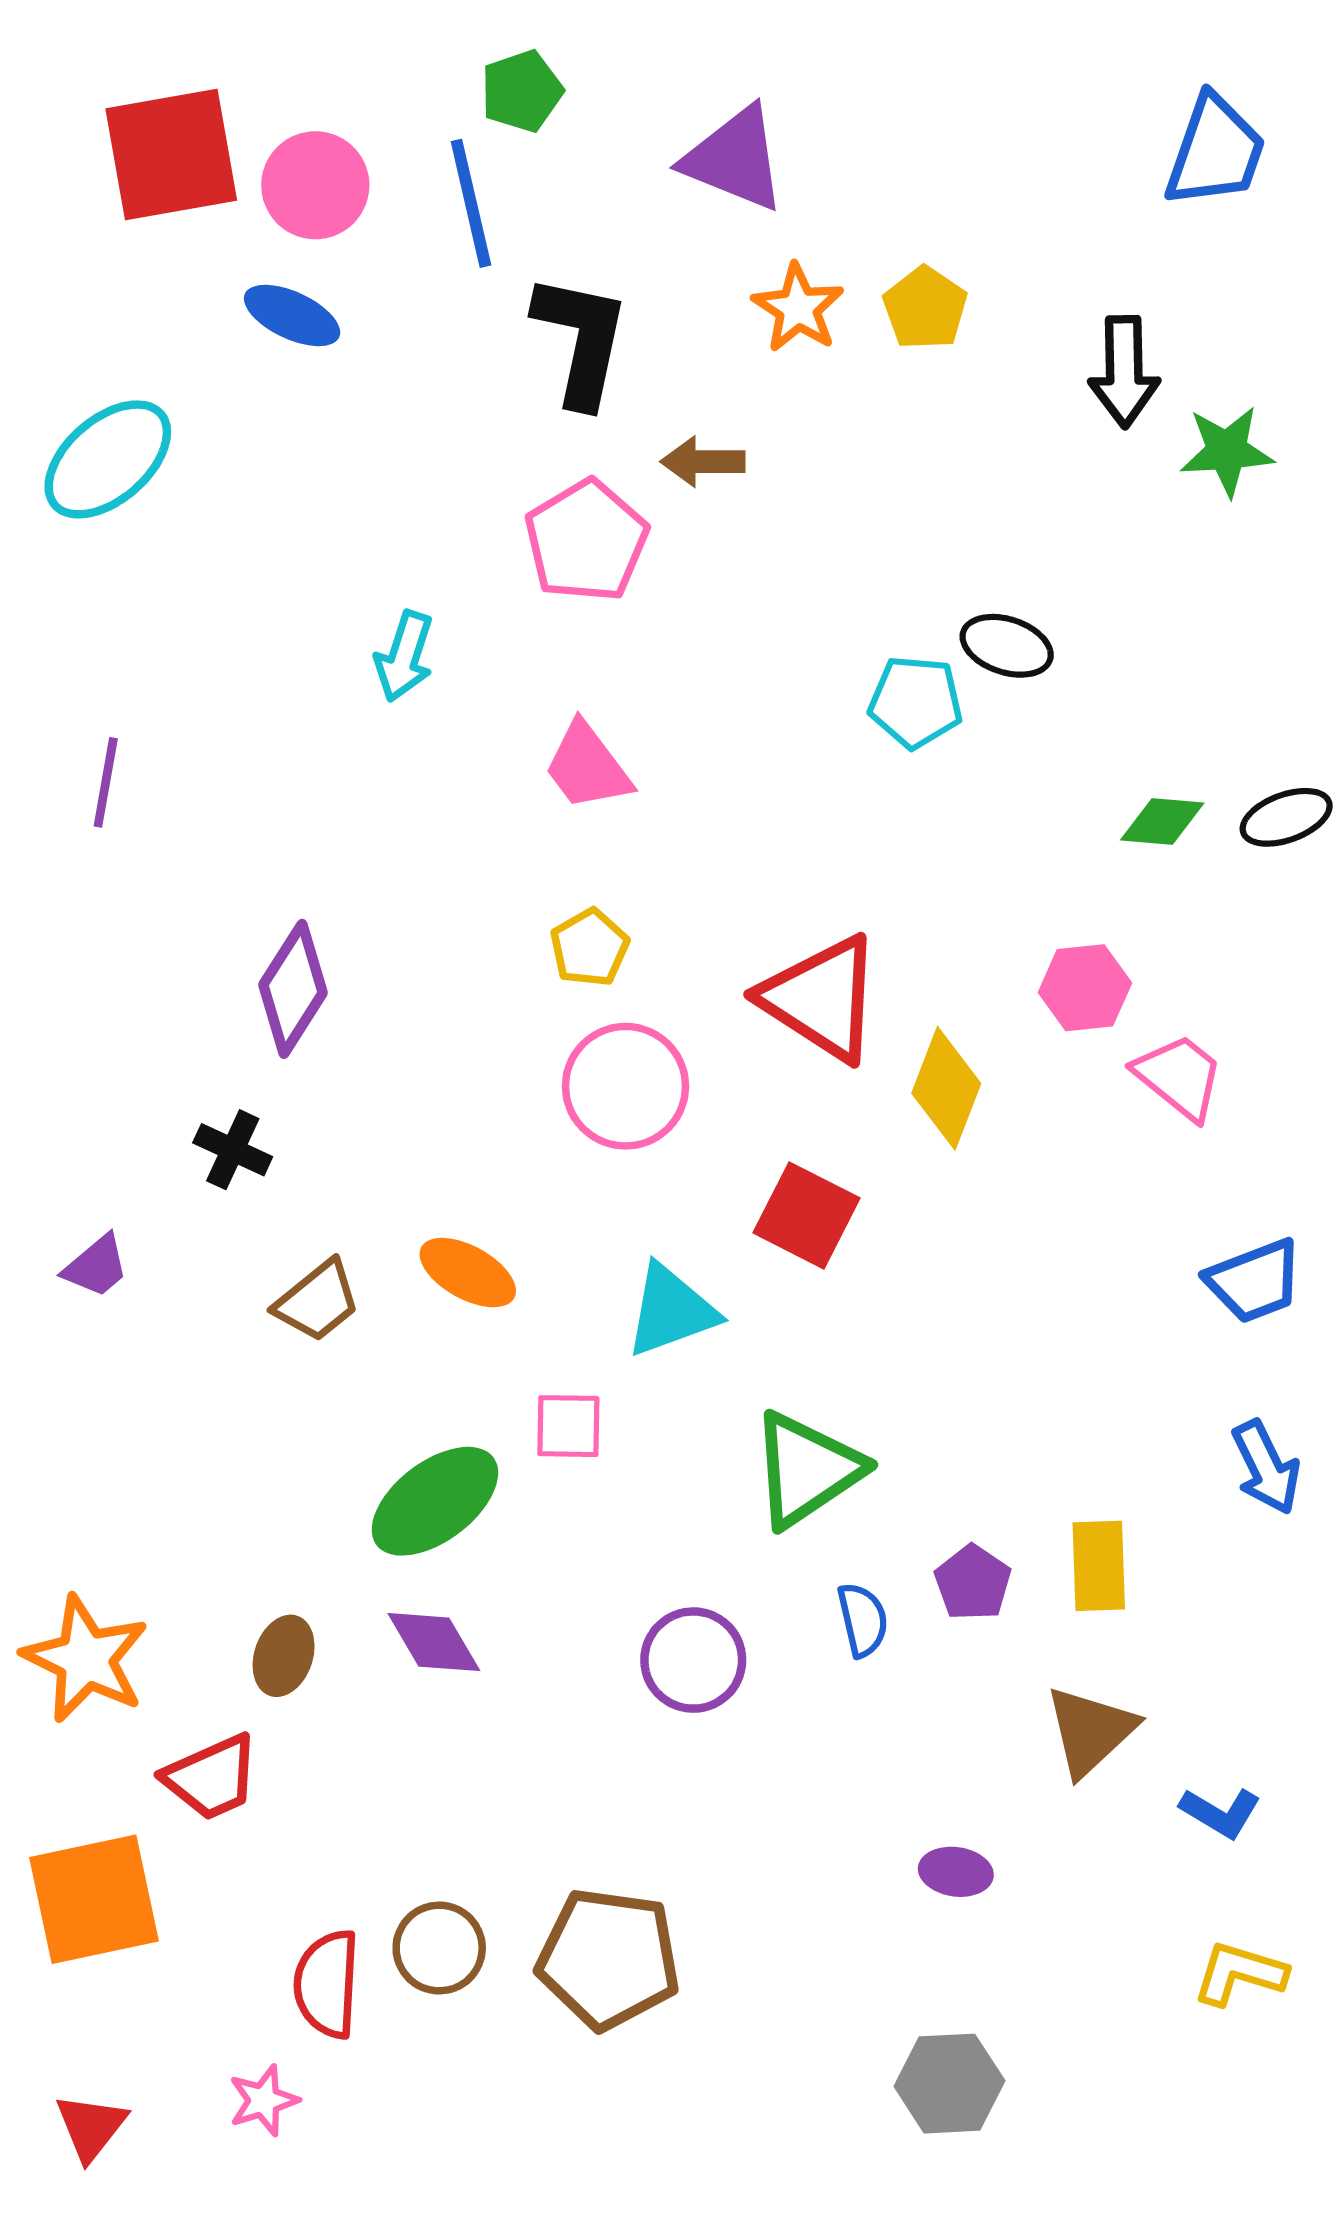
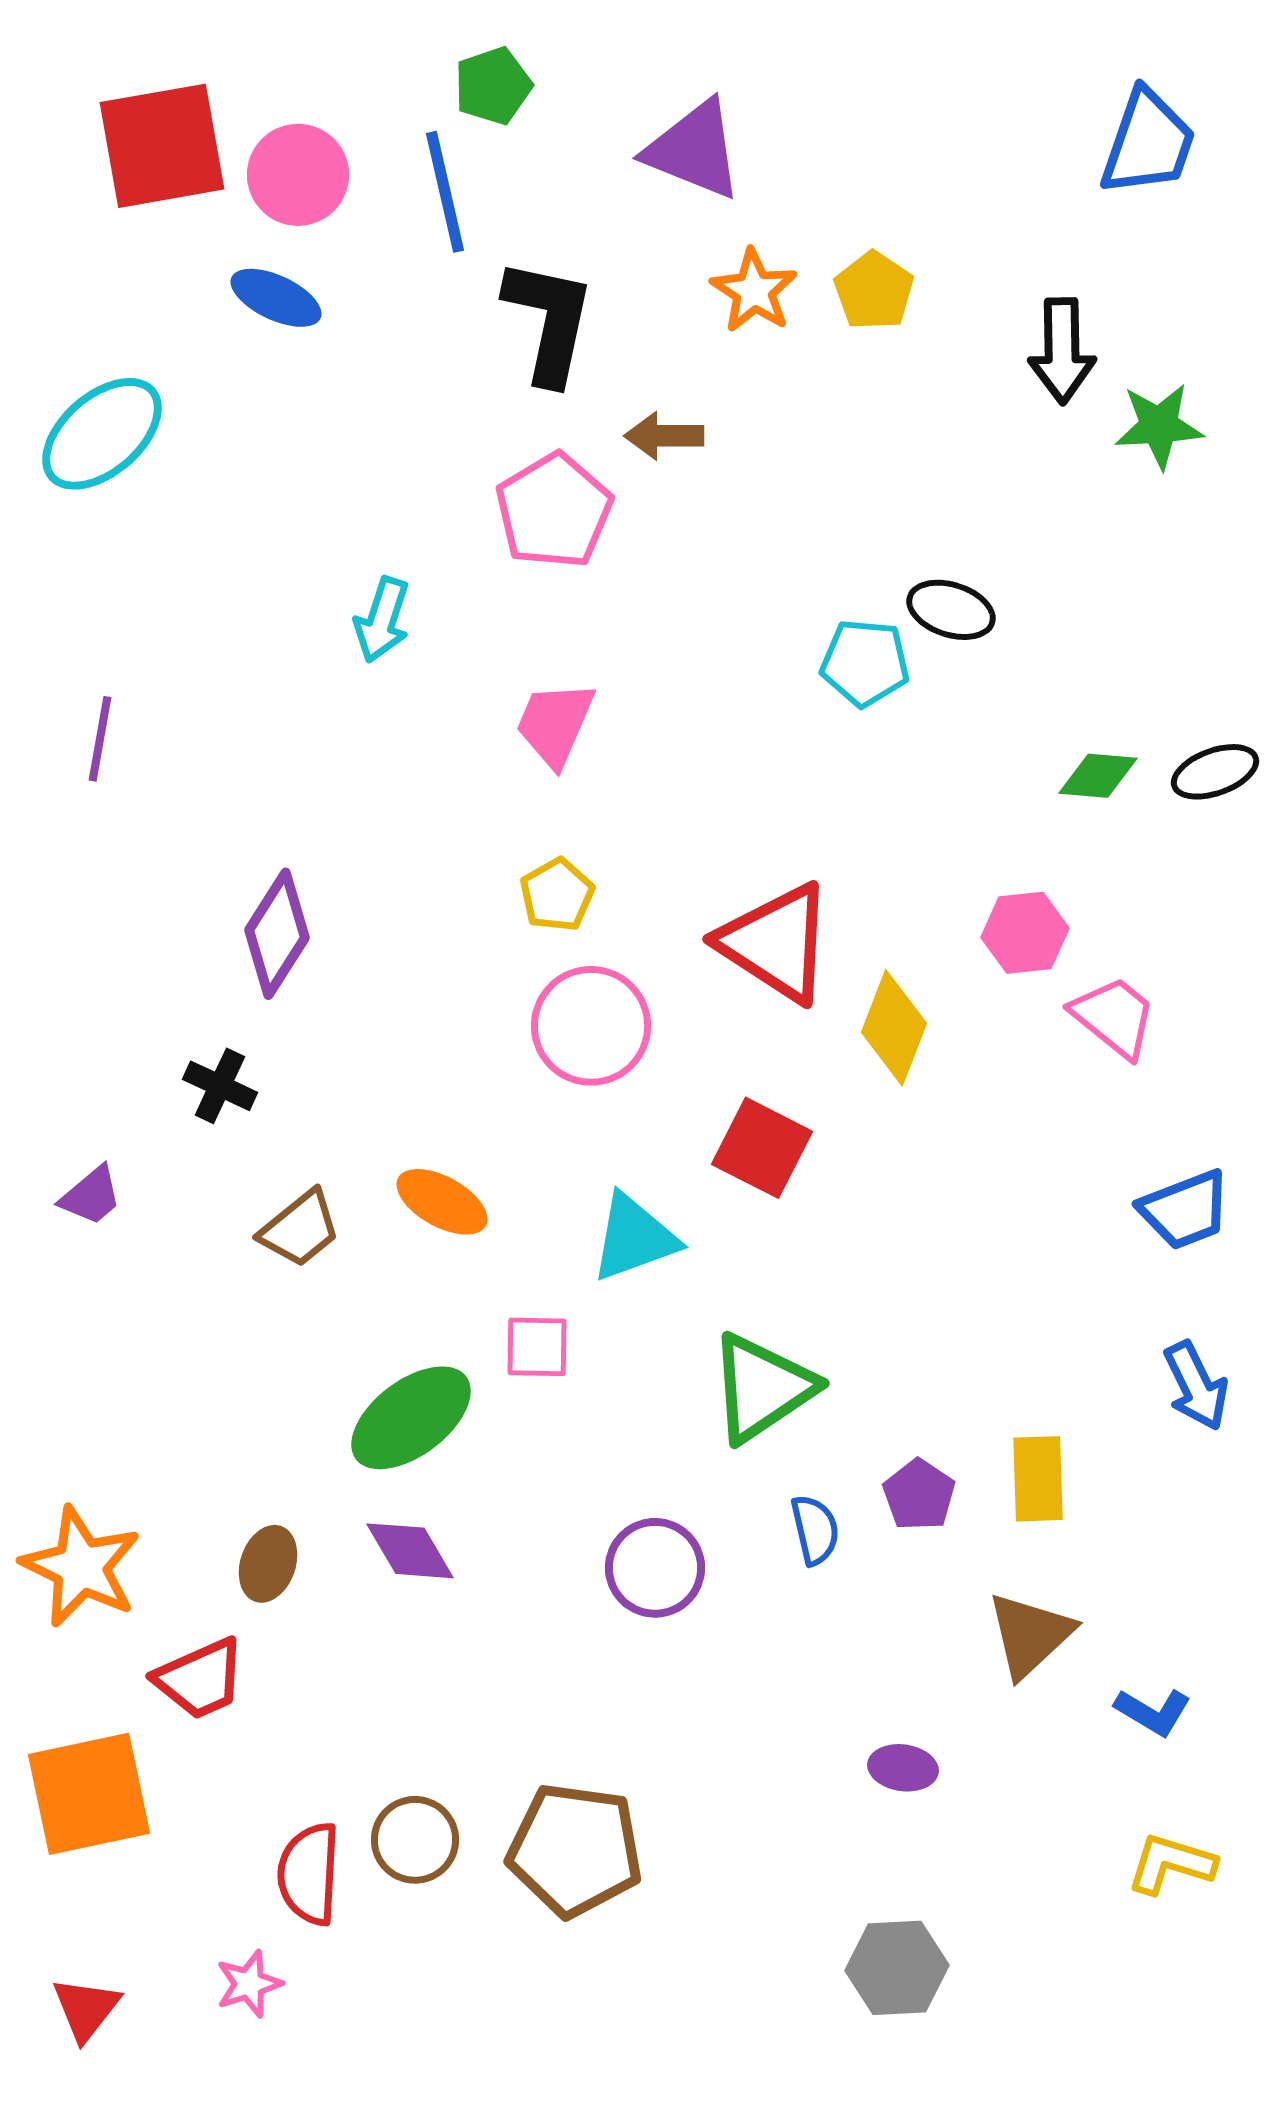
pink trapezoid: (587, 766) -> (555, 724), turned 60

